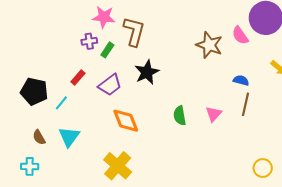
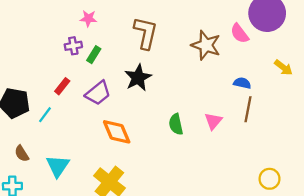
pink star: (104, 17) -> (88, 18), size x0.7
brown L-shape: (134, 31) -> (146, 33), moved
cyan triangle: (69, 137) -> (58, 166), moved

